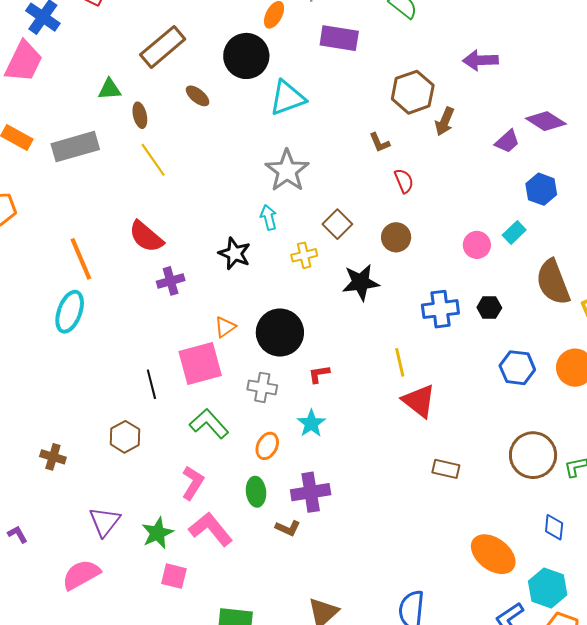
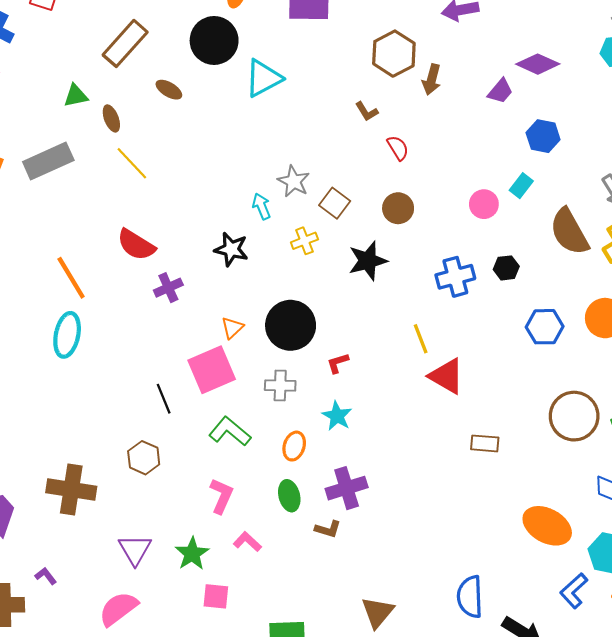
gray star: (287, 171) -> (294, 181), moved, size x0.7
brown cross: (53, 457) -> (71, 490), size x1.8
pink L-shape: (211, 529) -> (247, 542), size x0.6

